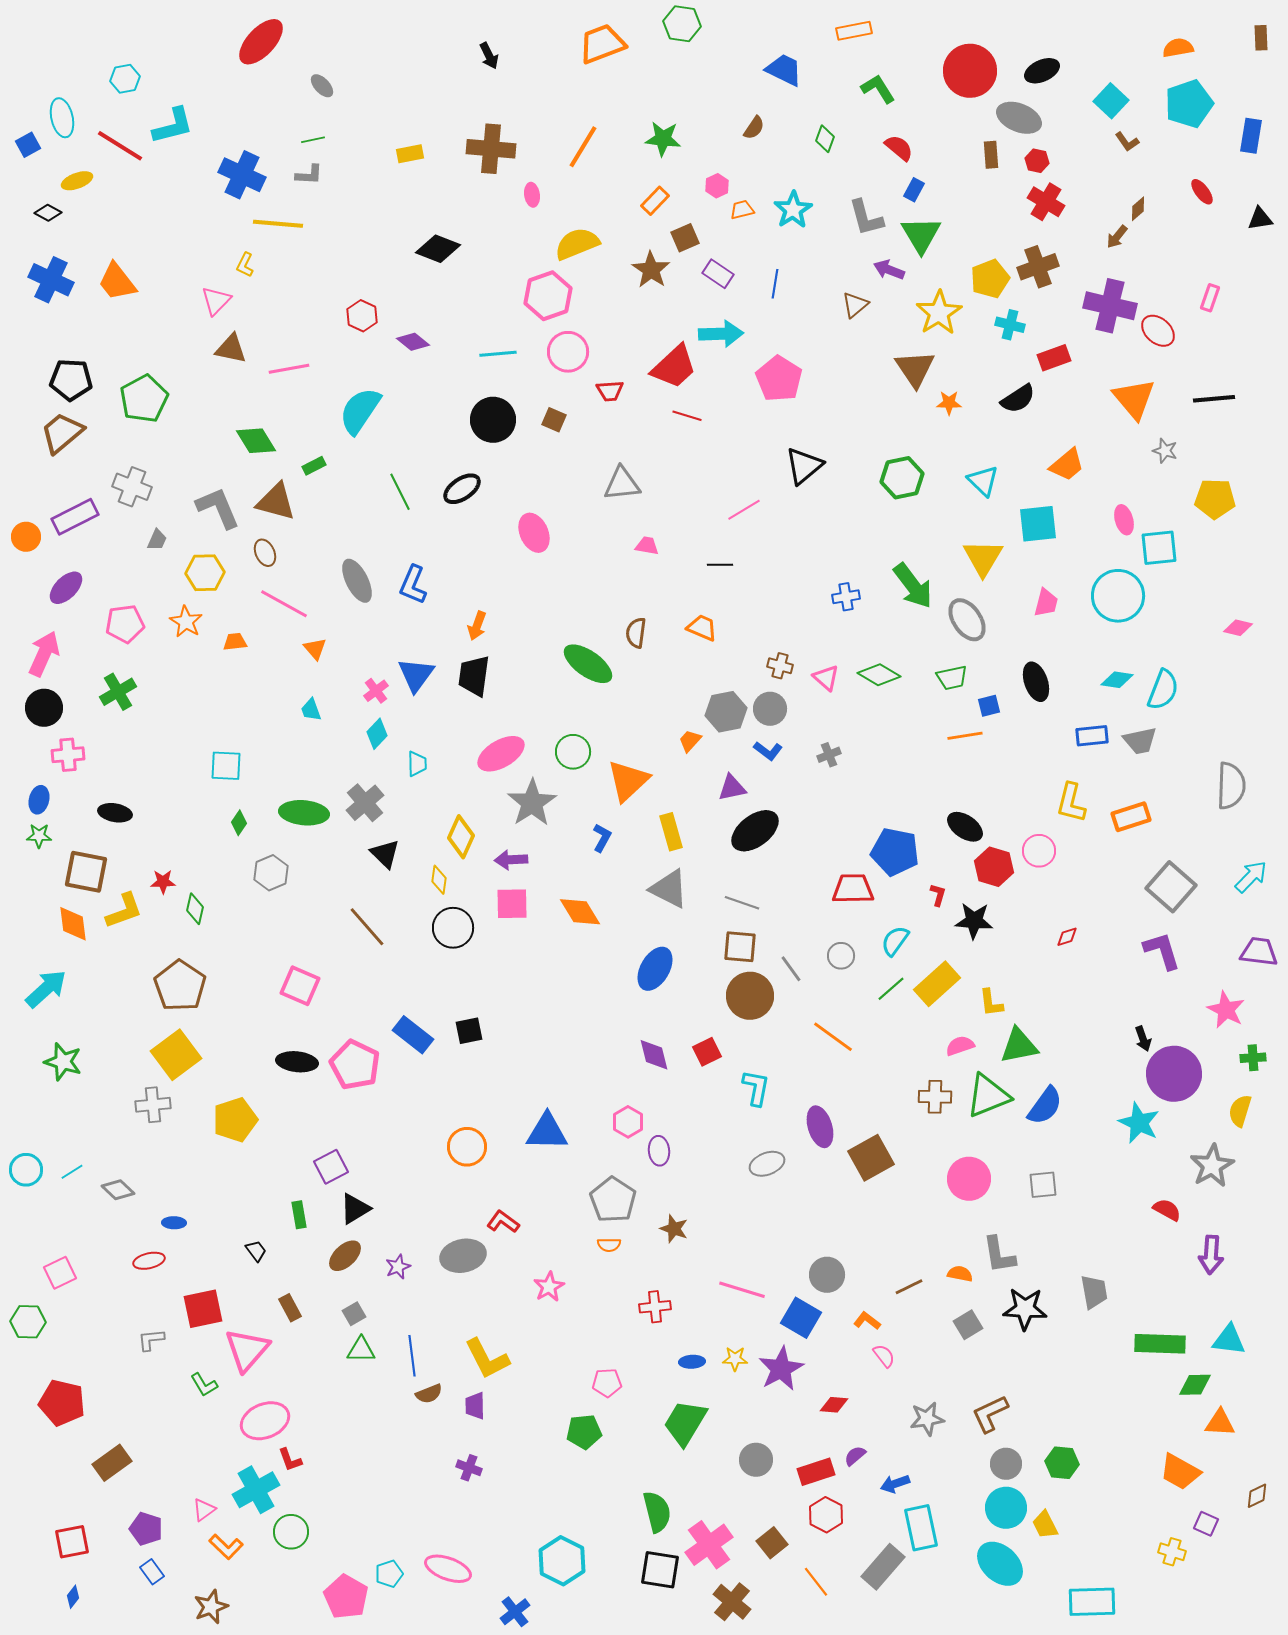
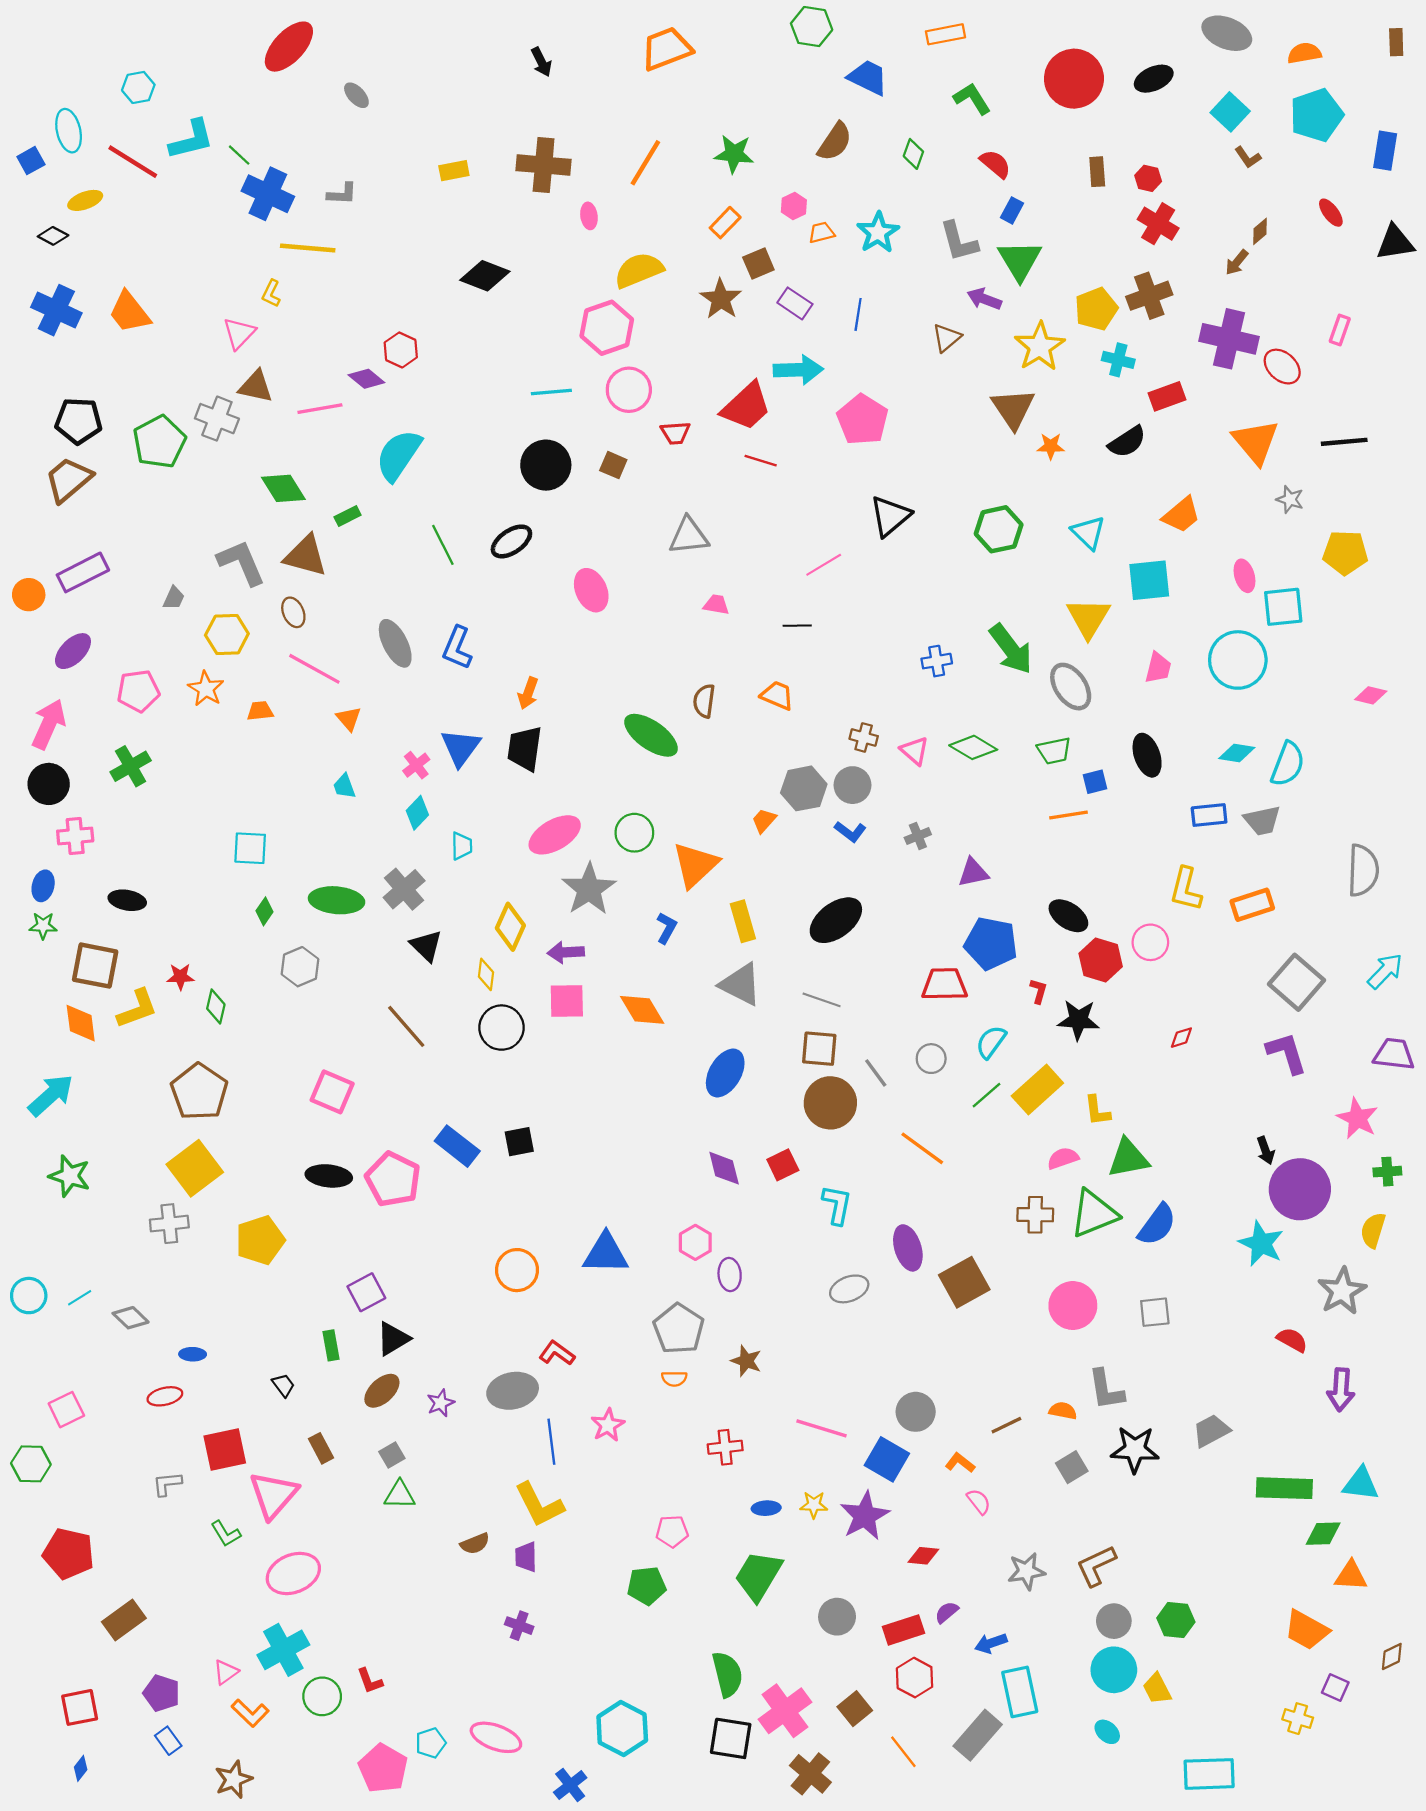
green hexagon: (682, 24) -> (812, 27), moved
gray ellipse: (1019, 118) -> (1227, 33), moved
brown semicircle: (754, 128) -> (835, 142), size x1.5
green line: (313, 140) -> (239, 155), moved, turned 55
black triangle: (1260, 219) -> (1395, 243), size x1.4
purple diamond: (413, 342) -> (366, 379), moved
gray cross: (132, 487) -> (217, 419), moved
purple triangle: (732, 788) -> (973, 873), moved
gray trapezoid: (1094, 1292) -> (1211, 1431), turned -108
blue line: (412, 1356) -> (551, 1442), moved
red L-shape: (290, 1460) -> (370, 1681), moved
cyan ellipse: (1000, 1564) -> (1107, 1732), size x0.5

